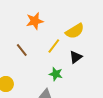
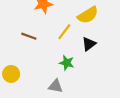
brown line: (22, 50) -> (29, 36), turned -32

